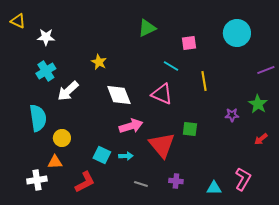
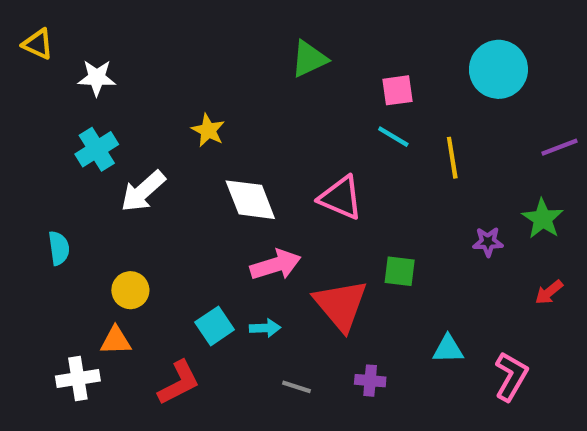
cyan line: (171, 66) -> (393, 137), moved
yellow line: (204, 81) -> (452, 158), moved
cyan semicircle: (38, 118) -> (59, 248), moved, size x0.6
cyan square: (102, 155) -> (215, 326), turned 30
cyan triangle: (214, 188) -> (448, 349), moved

